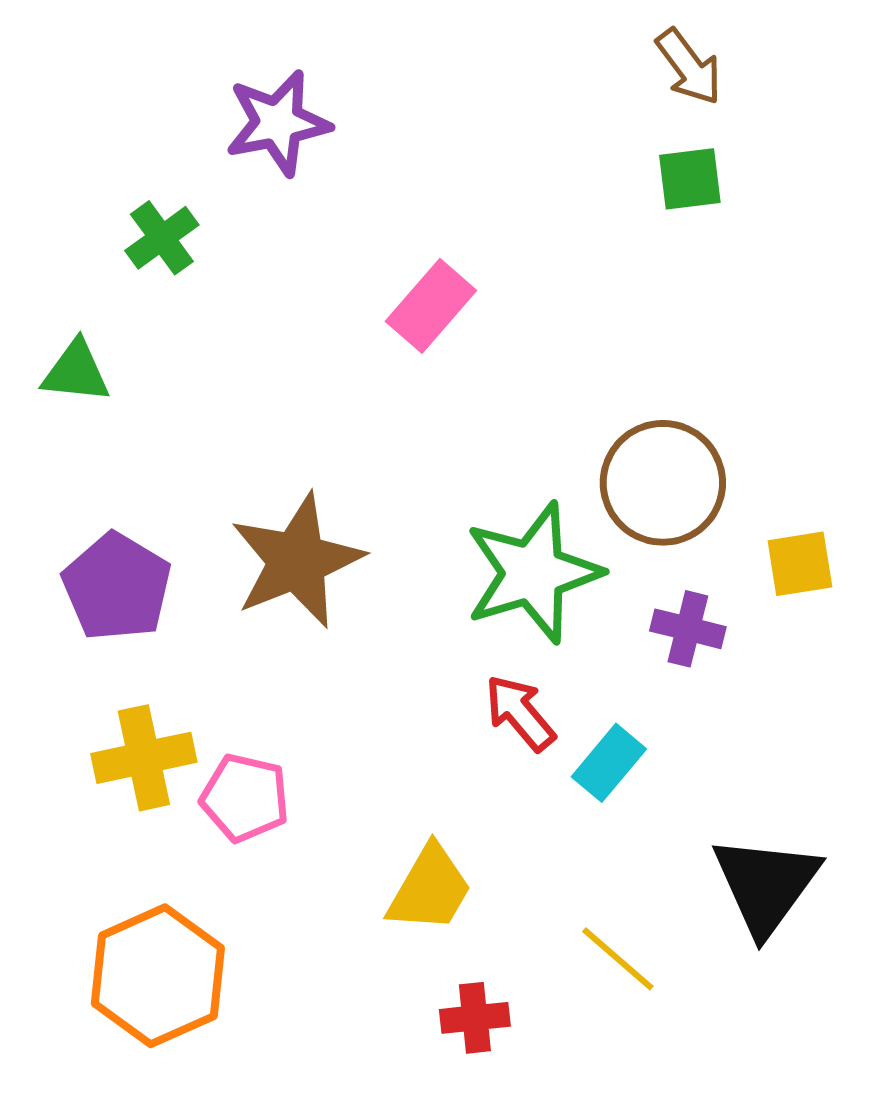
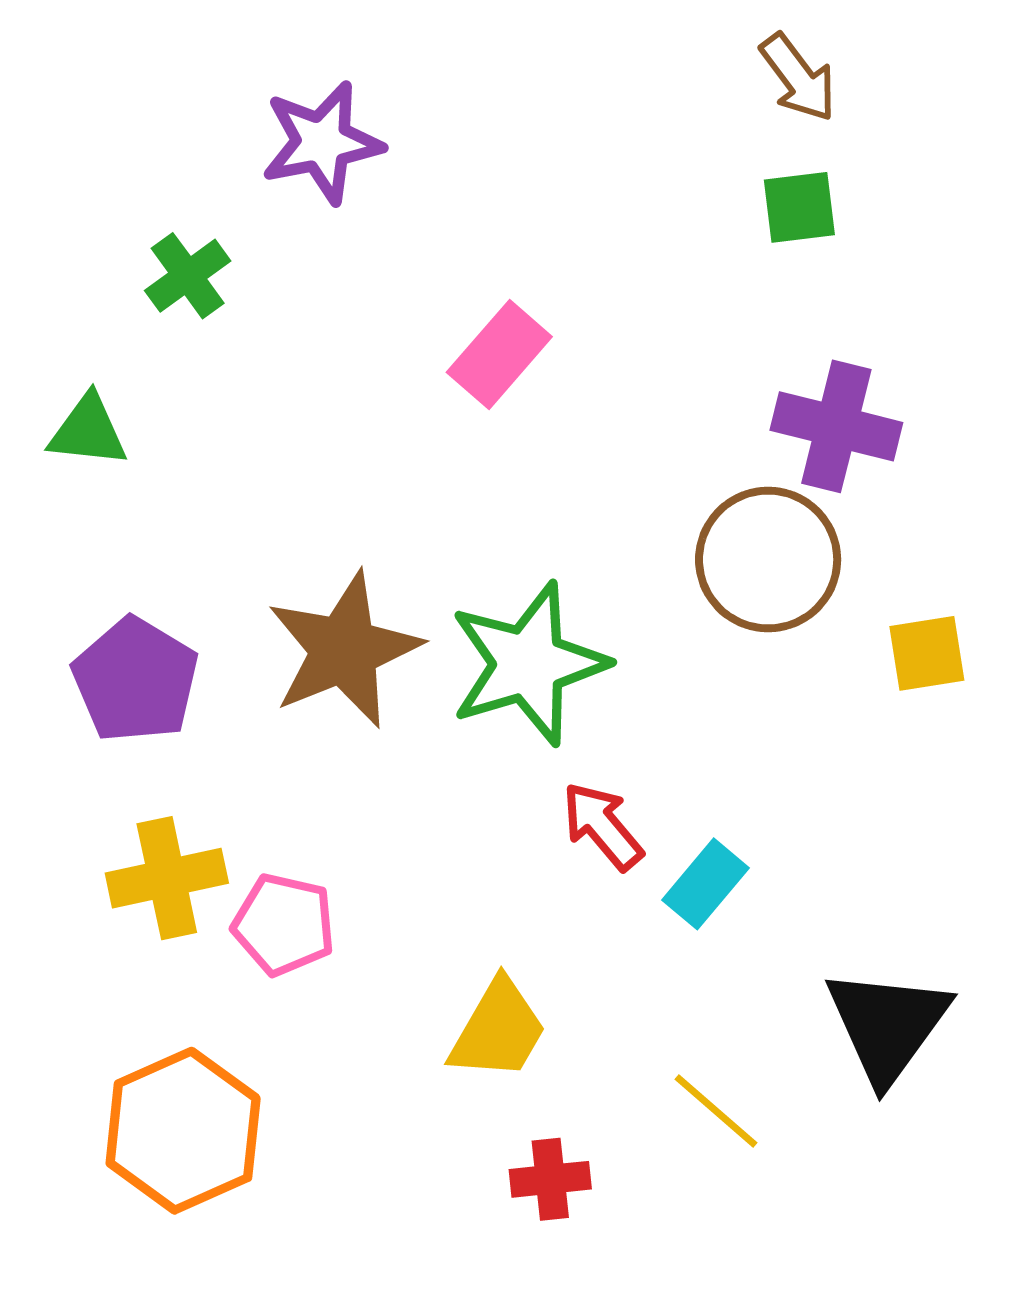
green star: (533, 573) -> (528, 664), moved
purple cross: (688, 629) -> (836, 426), moved, size x1.5

